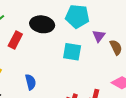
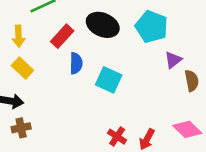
cyan square: (72, 52) -> (109, 80), moved
blue semicircle: (31, 82) -> (76, 63), moved

